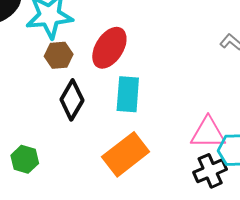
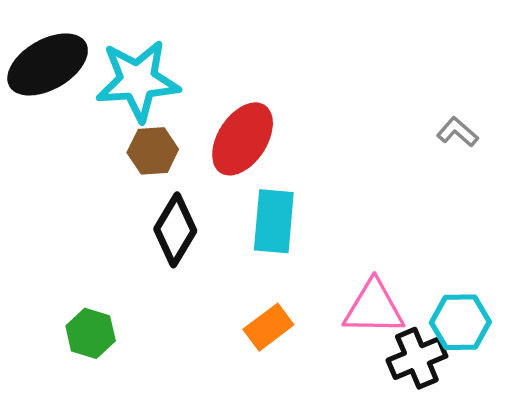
pink triangle: (208, 133) -> (374, 308), moved
orange rectangle: (126, 154) -> (268, 327), size x0.6

